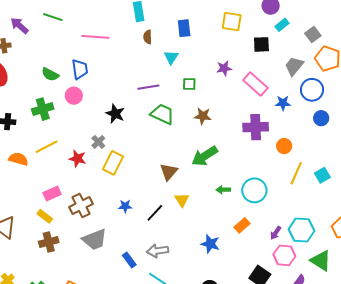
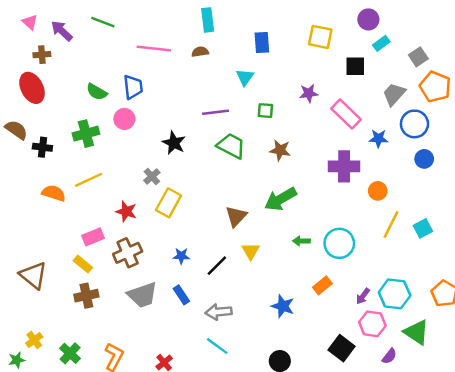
brown semicircle: (148, 37) -> (200, 52), moved, turned 80
red star: (77, 159) -> (126, 211), moved
blue rectangle: (129, 260) -> (181, 295), moved

